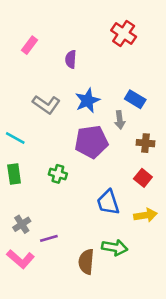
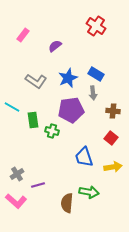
purple semicircle: (71, 59) -> (55, 46), turned 48
blue rectangle: (135, 99) -> (96, 74), moved
green rectangle: (14, 174) -> (33, 120), moved
green cross: (58, 174) -> (52, 131), moved

